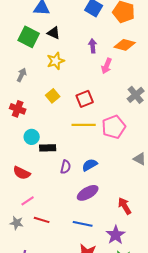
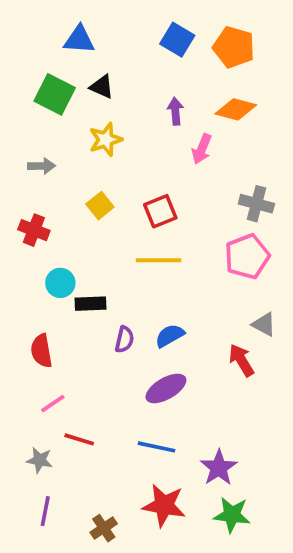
gray arrow: (22, 75) -> (41, 166), turned 64
gray cross: (136, 95) -> (256, 204), turned -36
pink pentagon: (114, 127) -> (247, 256), moved
red semicircle: (22, 173) -> (41, 351), turned 54
red arrow: (125, 206) -> (241, 360), moved
gray star: (17, 223) -> (40, 460), moved

